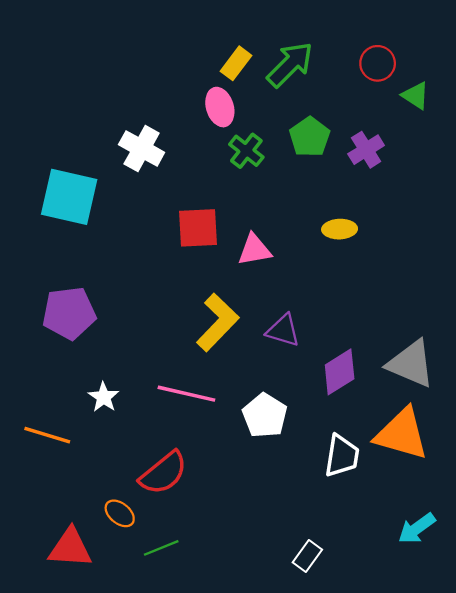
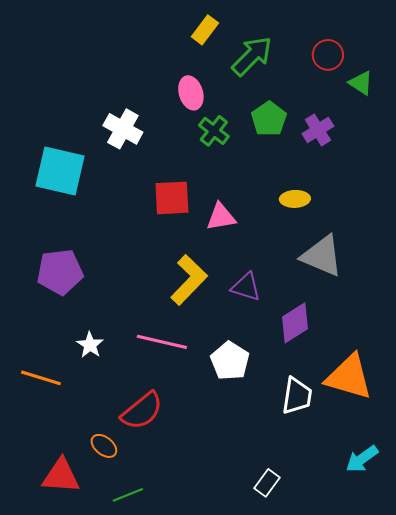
yellow rectangle: (236, 63) -> (205, 30), moved
gray triangle: (411, 364) -> (322, 256), moved
green line: (161, 548) -> (128, 495), moved

